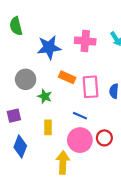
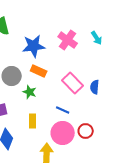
pink cross: (85, 41) -> (68, 40), turned 30
orange rectangle: (67, 77) -> (39, 71), moved
pink rectangle: (91, 87) -> (73, 83), turned -40

